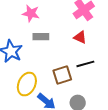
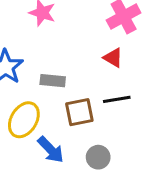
gray rectangle: (41, 37) -> (53, 81), moved

